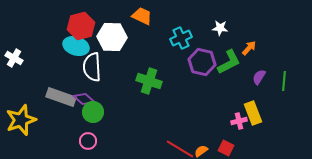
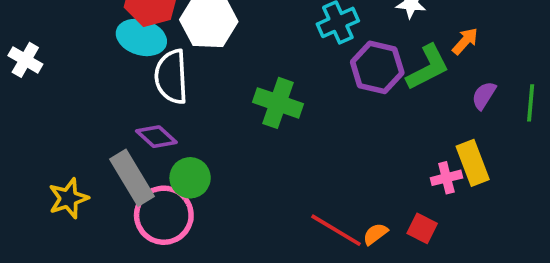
gray rectangle: (61, 97) -> (132, 178), moved, turned 40
green circle: (93, 112) -> (190, 178), moved
yellow star: (21, 120) -> (68, 198), moved, size x0.7
pink circle: (88, 141) -> (164, 215), size x1.8

